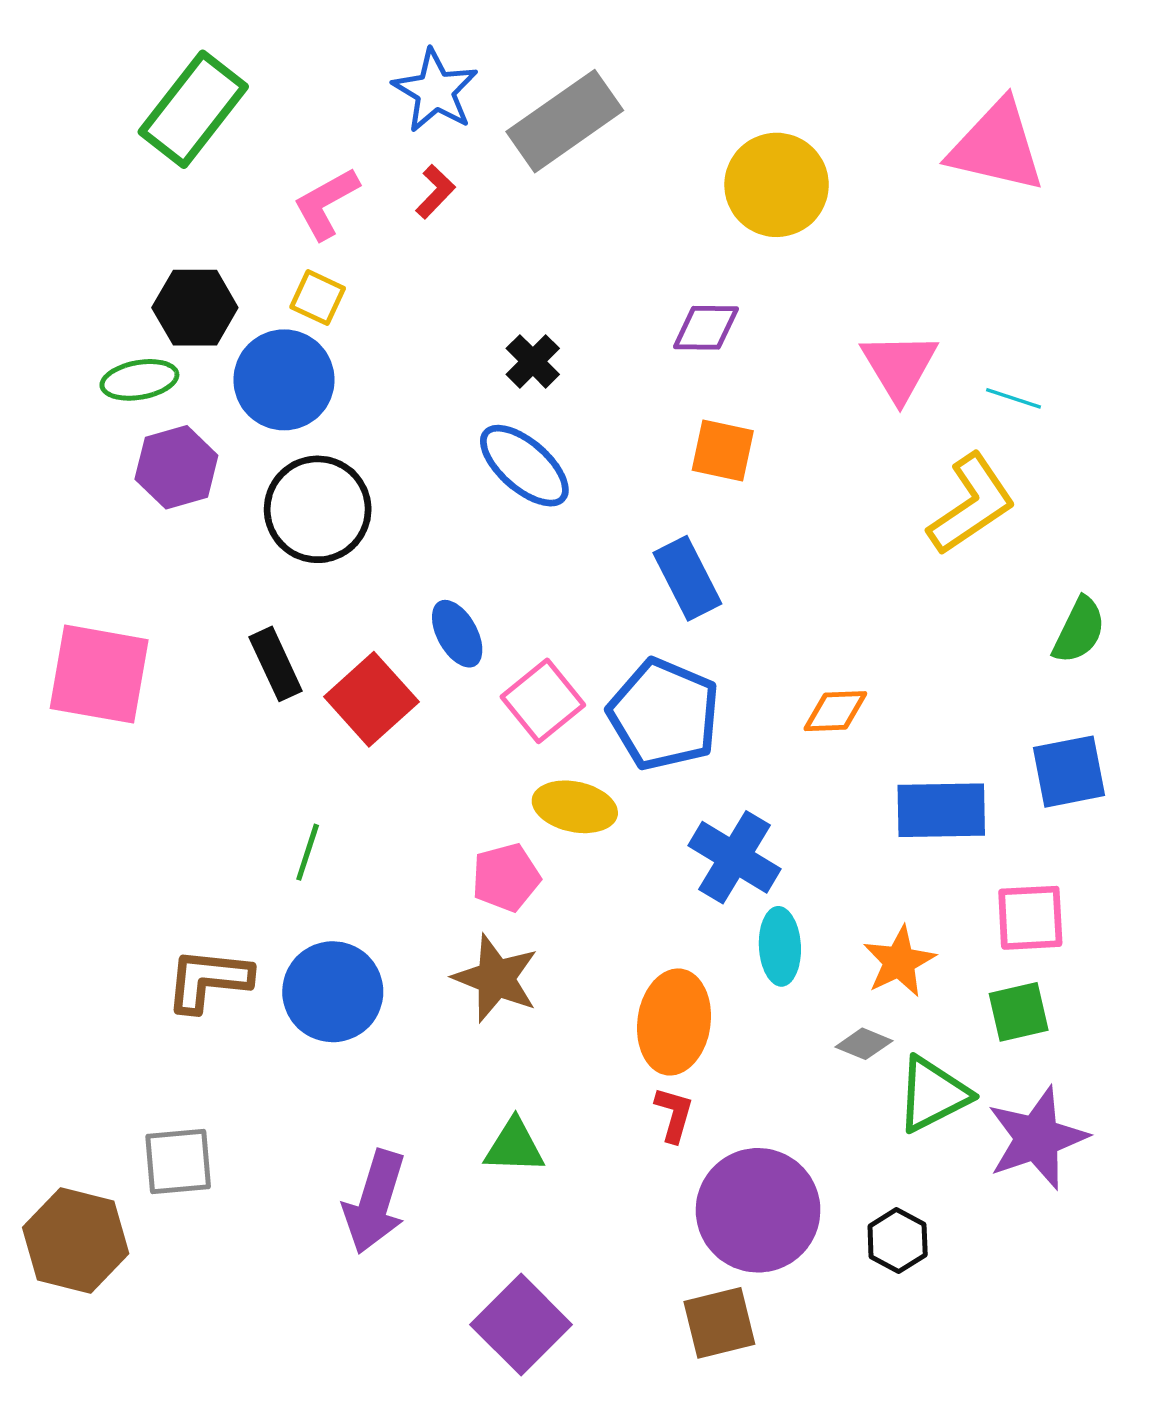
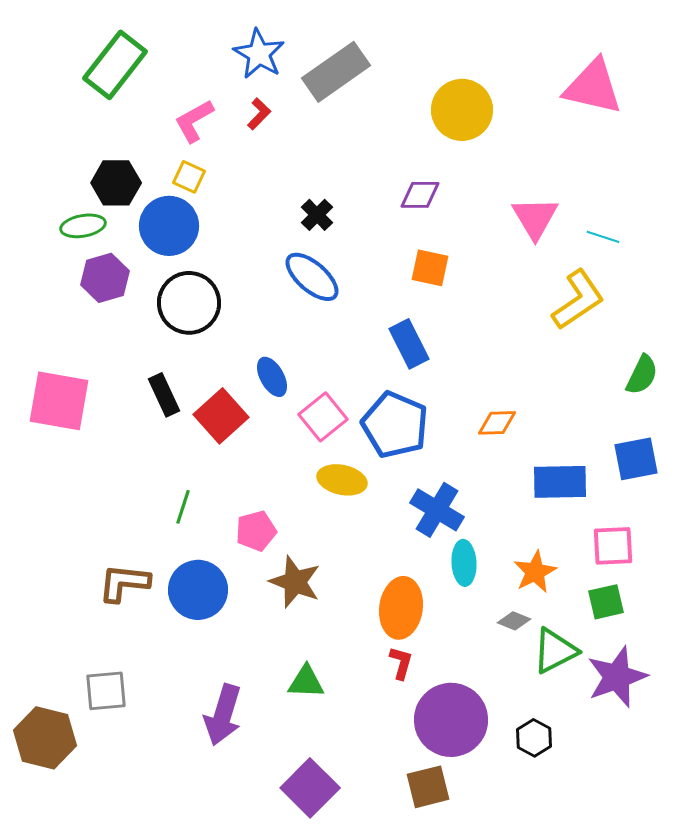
pink pentagon: (506, 877) -> (256, 531), moved

